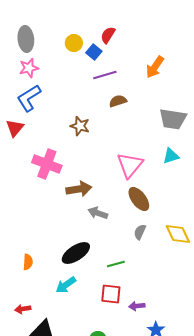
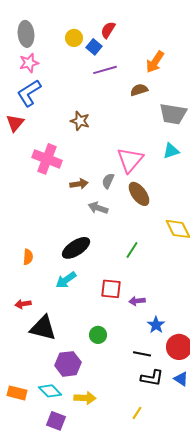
brown semicircle: (118, 101) -> (139, 90), moved
brown arrow: (79, 189) -> (79, 184), size x0.7
gray semicircle: (140, 232) -> (108, 181), moved
green line: (116, 264) -> (132, 250), moved, turned -42

